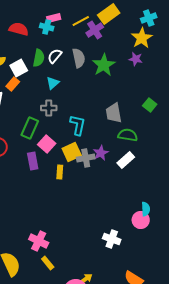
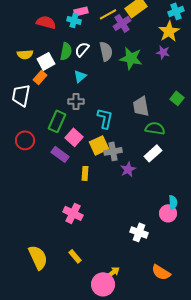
green star: (104, 65) -> (131, 58), turned -30
purple star: (101, 153) -> (128, 169), moved
purple rectangle: (33, 161) -> (60, 154), turned -42
yellow rectangle: (60, 172) -> (85, 173), moved
pink cross: (39, 241) -> (73, 213), moved

